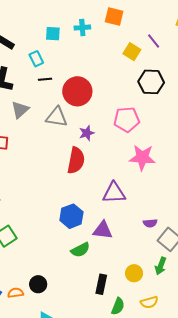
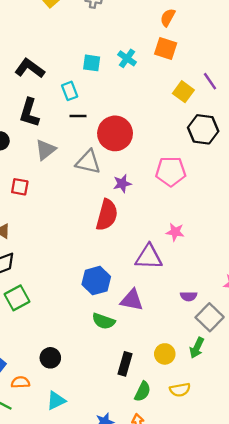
cyan cross: (82, 28) -> (127, 58), turned 35
pink star: (142, 158) -> (175, 232), moved, size x0.6
green semicircle: (80, 250) -> (104, 321), turned 42
orange semicircle: (16, 293) -> (20, 382), moved

